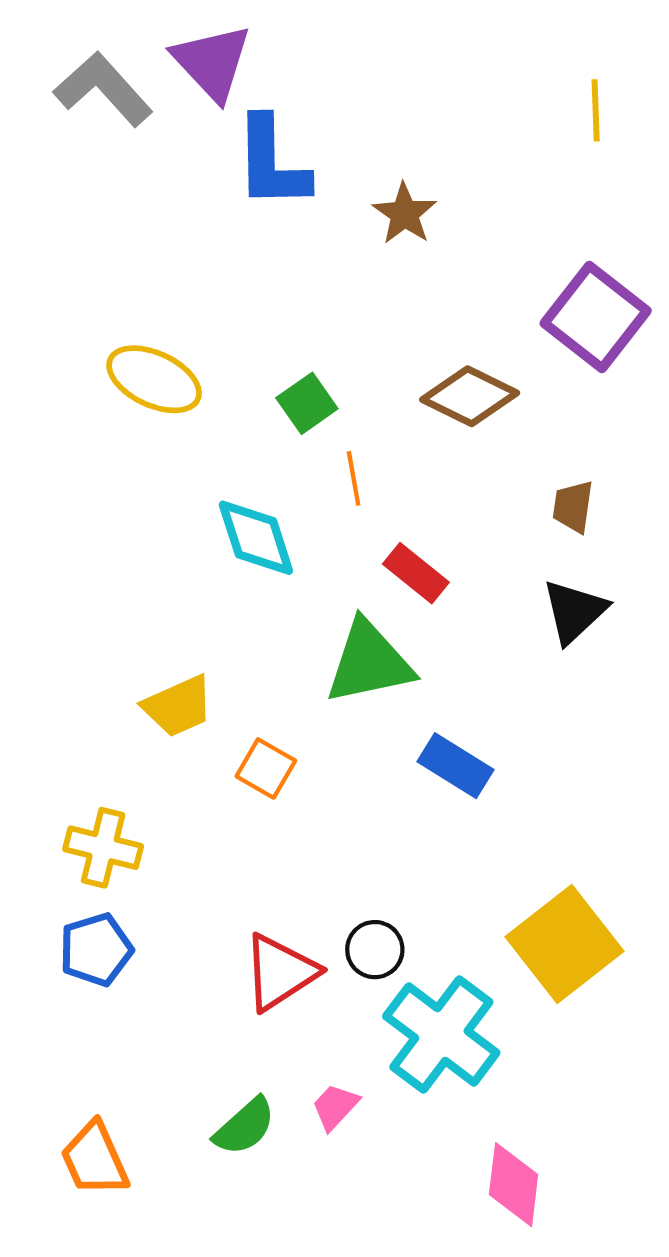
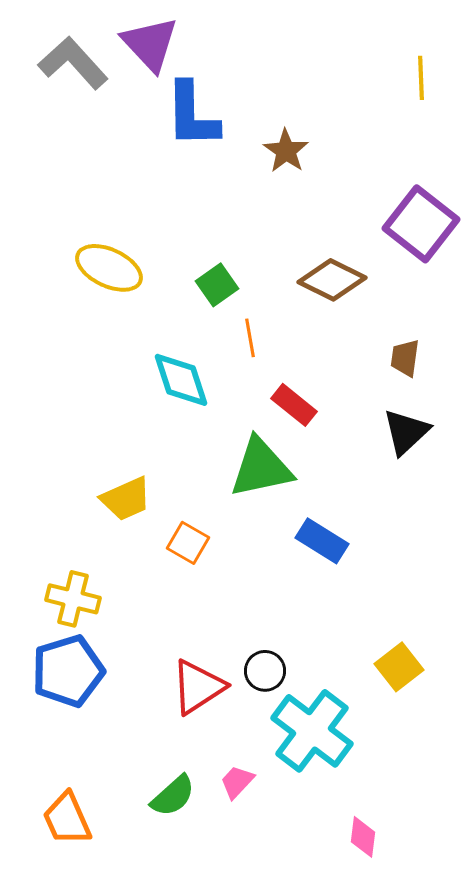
yellow square: (564, 944) -> (399, 667), size x0.6
blue pentagon: (96, 950) -> (68, 671), size x1.4
pink diamond: (514, 1185) -> (363, 837), size x0.7

